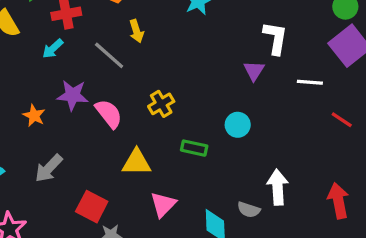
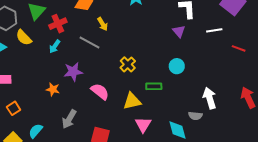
pink semicircle: (109, 114) -> (100, 91), moved
yellow triangle: (137, 162) -> (132, 101), moved

